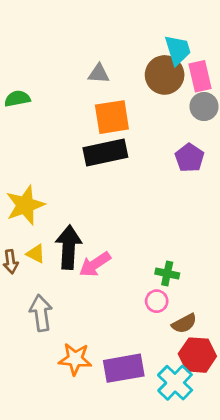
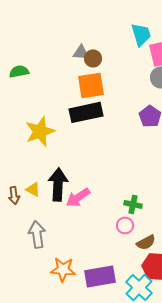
brown circle: (165, 75) -> (93, 58), moved, size x0.6
yellow star: (25, 205) -> (40, 131), moved

